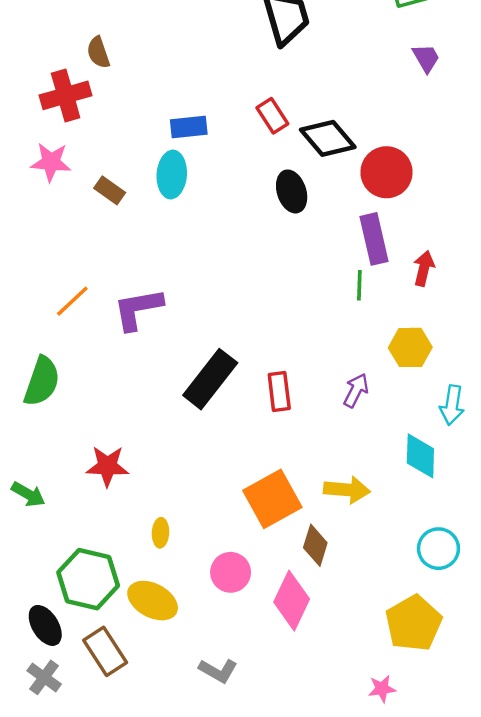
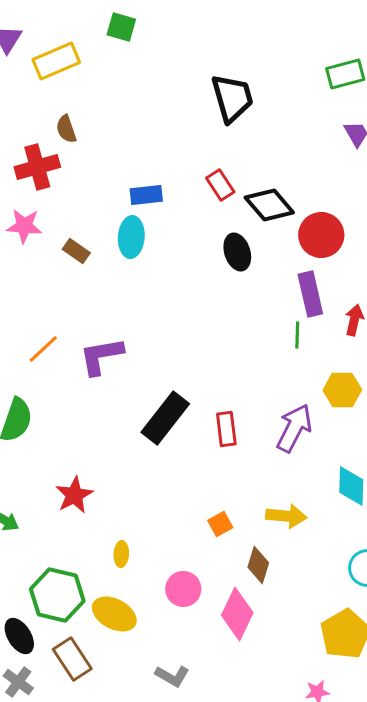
purple arrow: (356, 390) -> (294, 428), size x1.6
red star: (107, 466) -> (74, 495), turned -30
orange square: (272, 499) -> (220, 524), size x0.5

